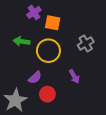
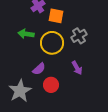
gray cross: (86, 43) -> (79, 36), moved

